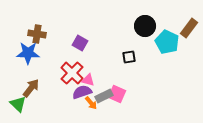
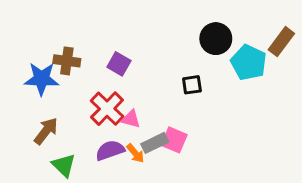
brown cross: (37, 34) -> (67, 61), moved
purple semicircle: (82, 92) -> (110, 150), moved
green triangle: (18, 104) -> (64, 165), moved

